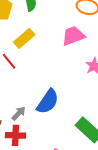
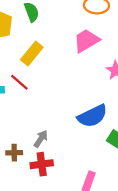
blue semicircle: (48, 102) -> (92, 116), moved, turned 40

